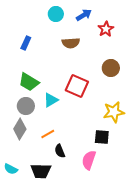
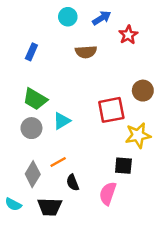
brown circle: (111, 68) -> (143, 91), moved
red square: (77, 86) -> (111, 110), moved, turned -35
gray diamond: (20, 129) -> (33, 174), moved

